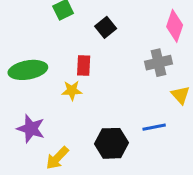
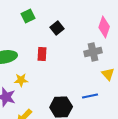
yellow star: (72, 90) -> (21, 80), moved

